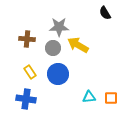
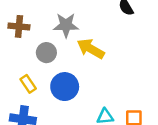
brown cross: (27, 39) -> (19, 26), moved
gray circle: (53, 48) -> (46, 53), moved

